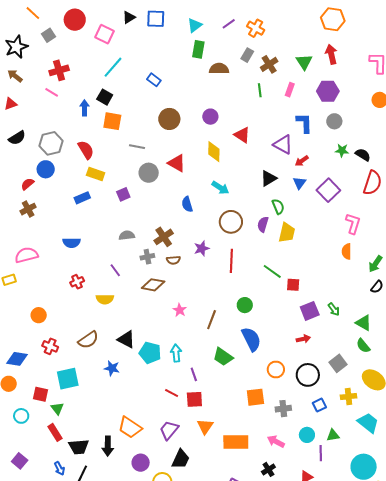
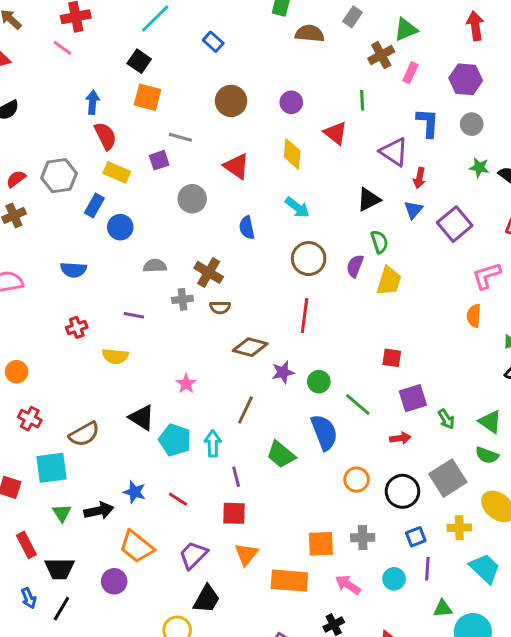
green triangle: (304, 62) -> (406, 29), moved, turned 36
brown cross: (269, 64) -> (381, 55), moved
green line: (260, 90) -> (362, 100), moved
blue arrow: (85, 108) -> (93, 102), moved
gray hexagon: (51, 143) -> (59, 176), moved
red arrow: (302, 161) -> (419, 178), turned -48
blue circle: (46, 169) -> (120, 227), moved
gray circle: (149, 173) -> (192, 199), moved
purple square: (123, 194) -> (159, 160), moved
blue rectangle: (82, 198) -> (94, 206), turned -42
pink L-shape: (353, 224) -> (487, 276), turned -130
brown cross: (164, 237) -> (209, 272), turned -30
purple star: (202, 248) -> (283, 372), moved
purple line: (115, 270) -> (134, 315), turned -48
green line: (272, 271) -> (358, 405), moved
brown diamond: (153, 285) -> (250, 347), moved
green arrow: (334, 309) -> (446, 419), moved
pink star: (180, 310) -> (186, 384), moved
brown line: (212, 320) -> (245, 410), moved
brown semicircle: (88, 340) -> (84, 434), moved
green semicircle: (363, 346) -> (487, 455), turned -35
gray square: (338, 363) -> (448, 478), size x1.4
blue star: (112, 368) -> (135, 492), moved
red line: (172, 393) -> (178, 499), moved
orange square: (255, 397) -> (321, 544), moved
green triangle: (57, 408) -> (62, 513), moved
green triangle: (333, 435) -> (443, 609), moved
black arrow: (108, 446) -> (99, 511), moved, turned -108
purple line: (321, 453) -> (427, 569), moved
purple circle: (141, 463) -> (114, 581), moved

